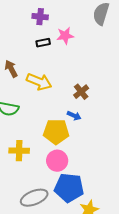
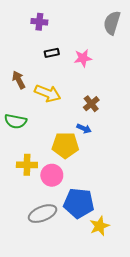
purple cross: (40, 17) -> (39, 22), moved
pink star: (65, 36) -> (83, 58), moved
pink circle: (57, 161) -> (52, 175), moved

